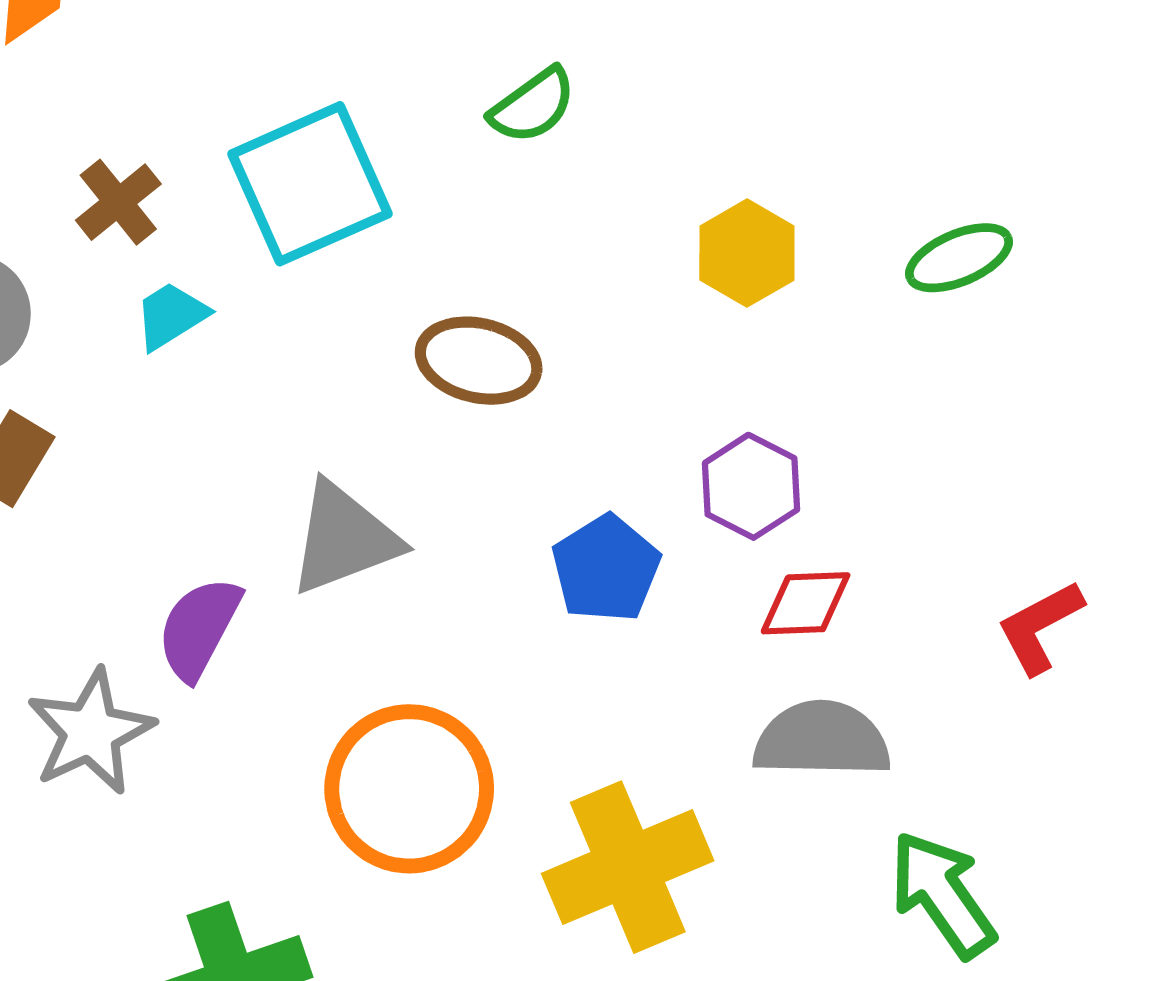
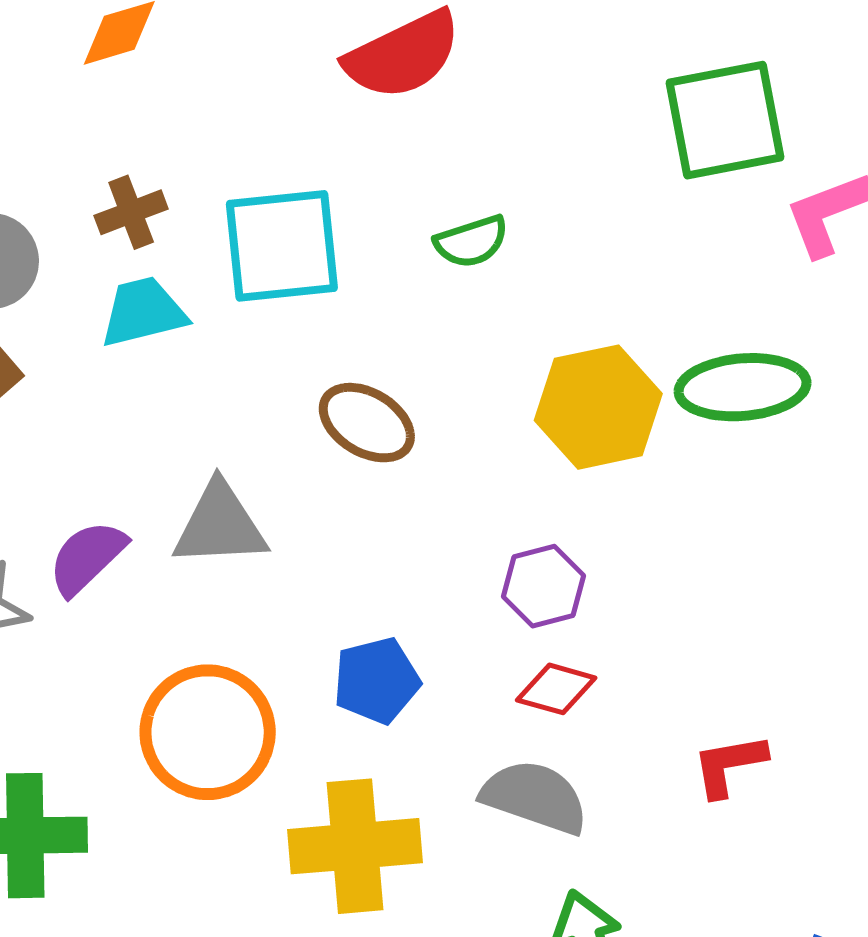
yellow hexagon: (747, 253) -> (598, 407), size x1.5
green ellipse: (959, 258) -> (743, 387), moved, size x1.5
cyan trapezoid: (171, 316) -> (143, 312), size x1.4
blue pentagon: (606, 569) -> (377, 681), moved

